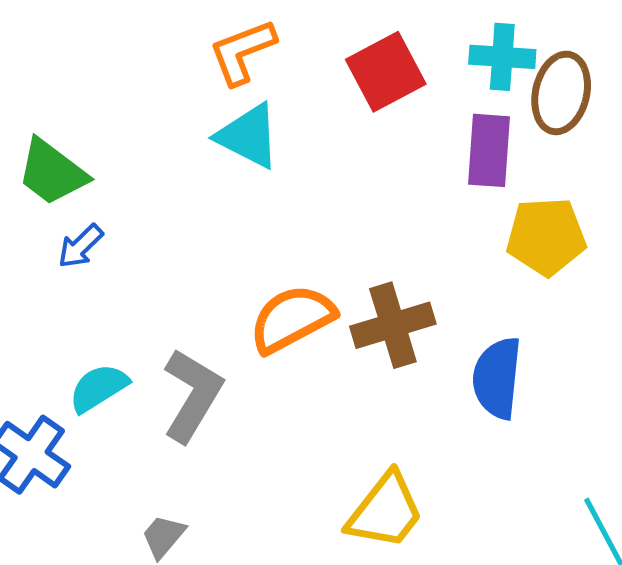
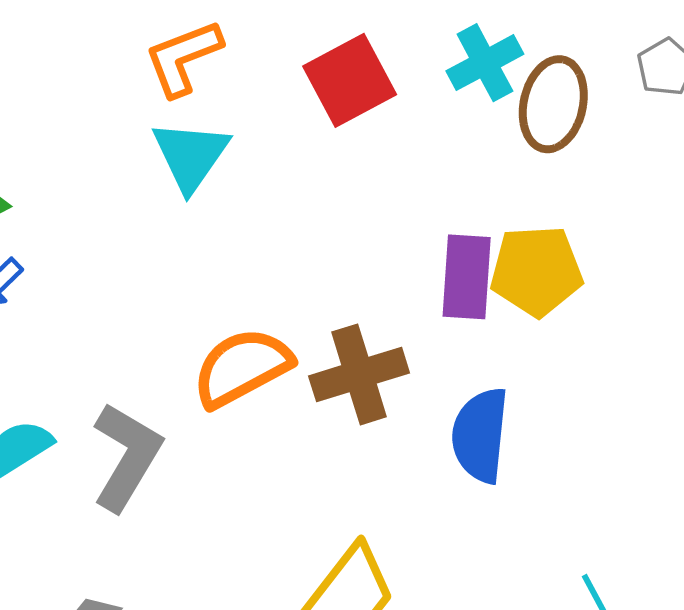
cyan cross: (502, 57) -> (485, 63), turned -32
cyan triangle: (248, 136) -> (191, 156), turned 38
purple rectangle: (489, 150) -> (467, 277), moved

